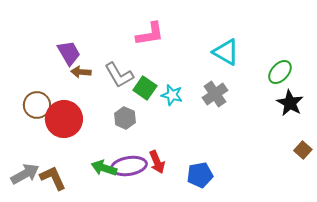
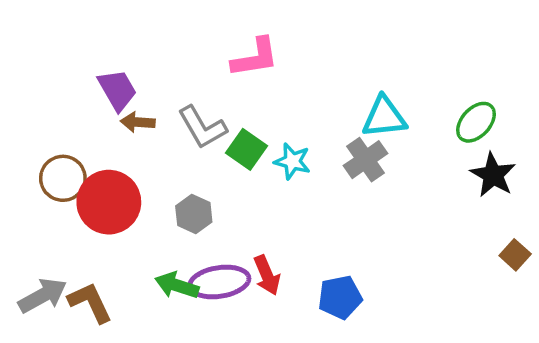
cyan triangle: (226, 52) -> (384, 117), moved, turned -36
gray hexagon: (125, 118) -> (194, 214), moved

